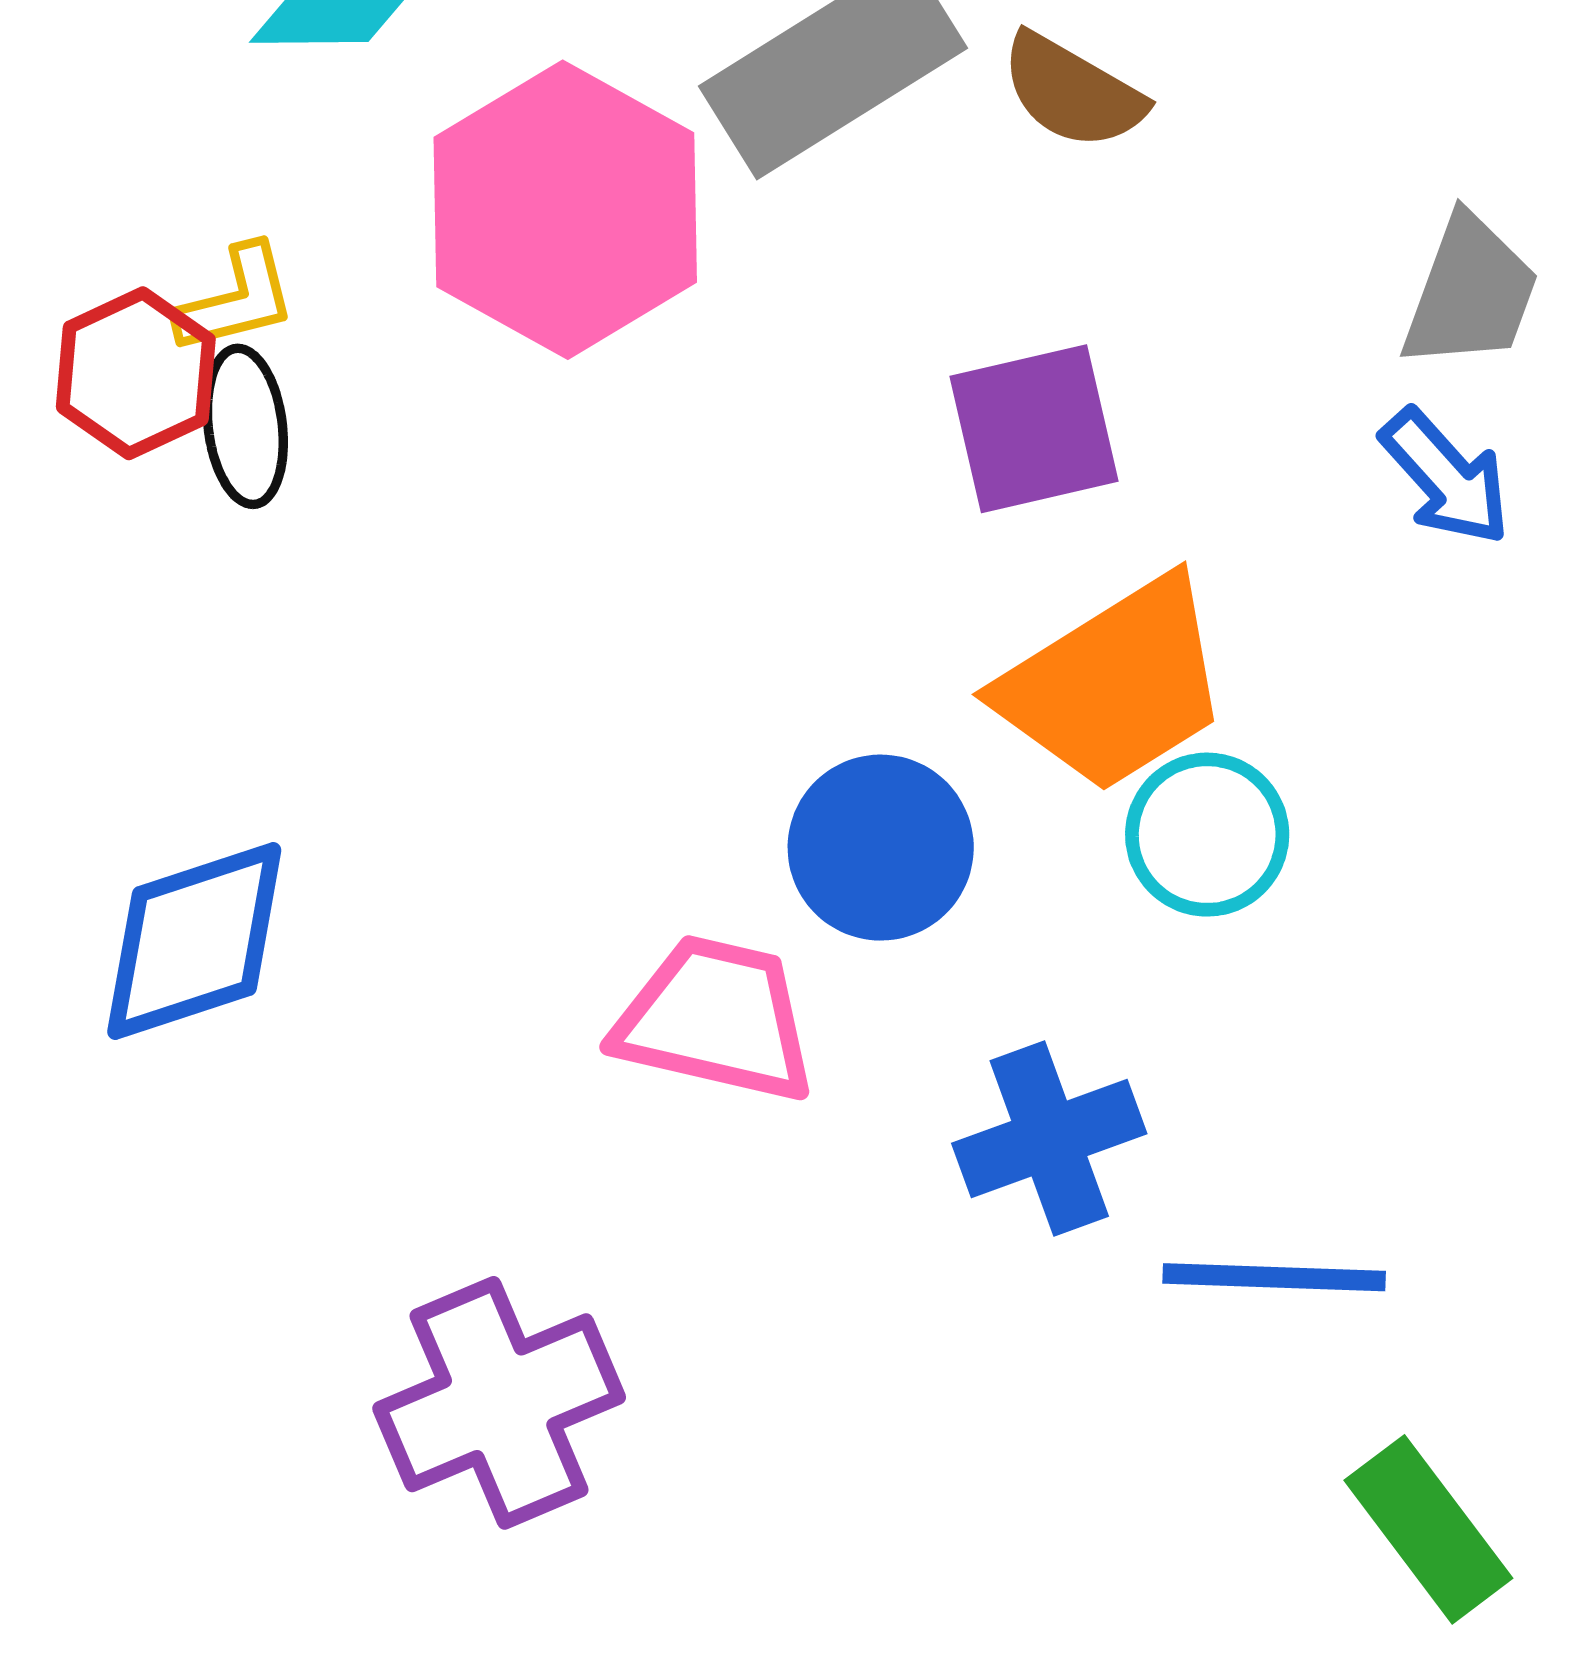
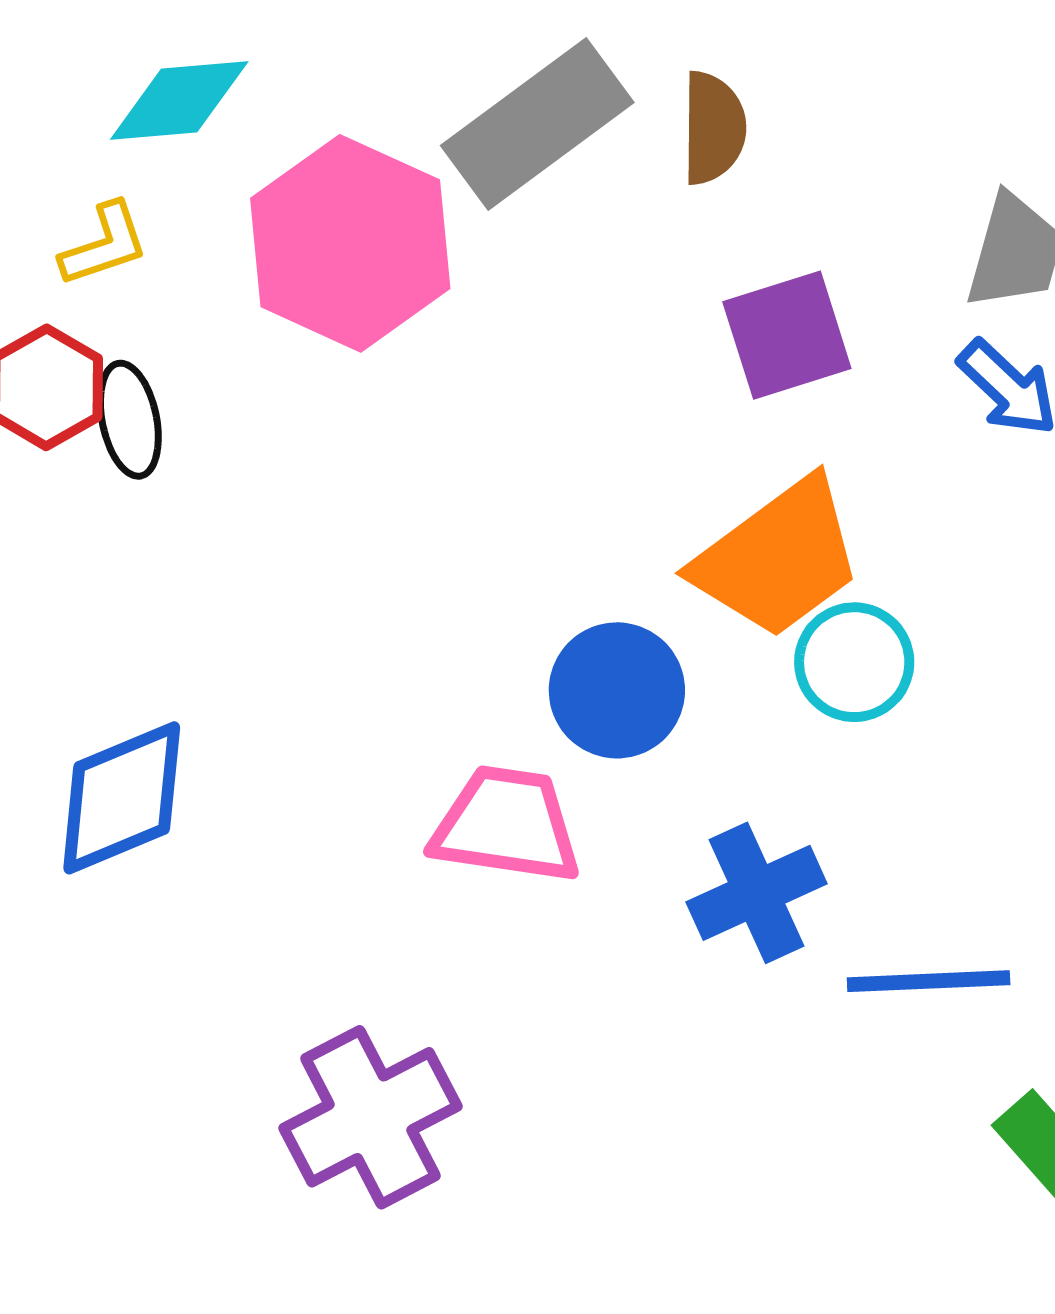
brown semicircle: (1072, 91) -> (713, 128), turned -115
yellow L-shape: (236, 300) -> (104, 244), moved
purple square: (1034, 429) -> (787, 335), moved

